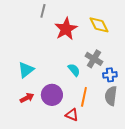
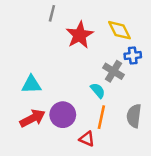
cyan triangle: (26, 70) -> (31, 84), turned 36
cyan semicircle: (74, 70) -> (98, 91), moved
blue cross: (110, 75) -> (133, 56), moved
red arrow: (27, 98) -> (33, 118), size x1.5

